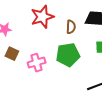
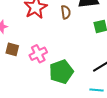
green pentagon: (68, 55) -> (61, 72), moved

